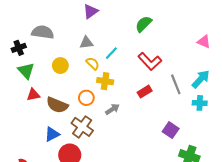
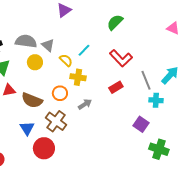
gray semicircle: (43, 32) -> (26, 41), moved
pink triangle: (204, 42) -> (173, 28), moved
gray triangle: (86, 43) -> (48, 45), moved, turned 48
cyan cross: (200, 103) -> (156, 100), moved
blue triangle: (52, 134) -> (27, 128), turned -35

